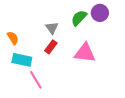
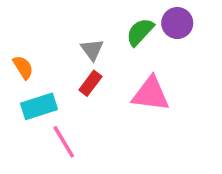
cyan rectangle: (22, 60) -> (39, 106), turned -30

